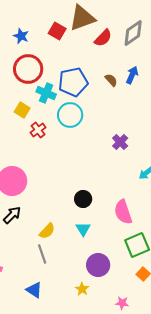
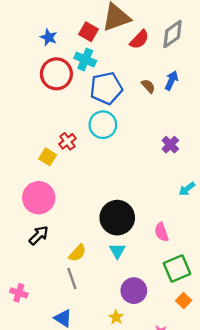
cyan cross: (46, 93) -> (85, 59), moved
yellow square: (22, 110) -> (48, 157), moved
purple cross: (120, 142) -> (170, 145), moved
black circle: (83, 199) -> (117, 218), size x1.8
pink semicircle: (123, 212) -> (161, 232), size x0.7

